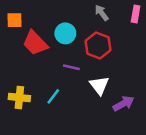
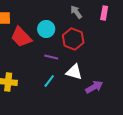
white triangle: (99, 85) -> (74, 72), turned -36
cyan line: (53, 96) -> (49, 81), moved

